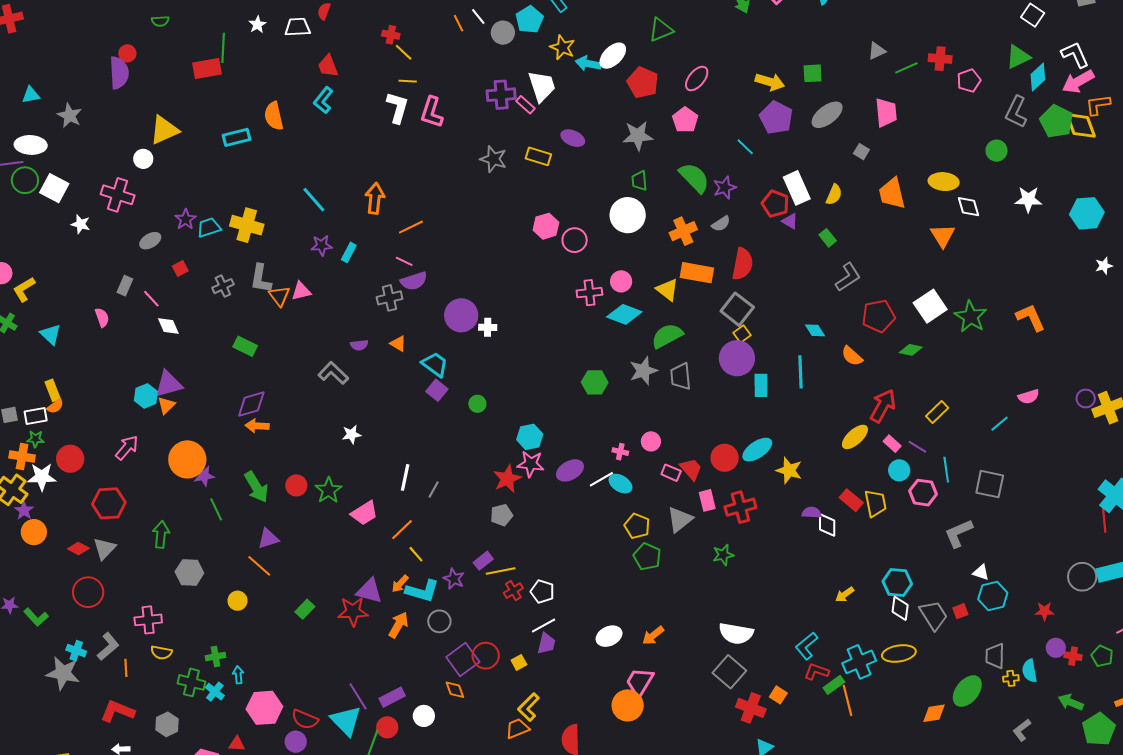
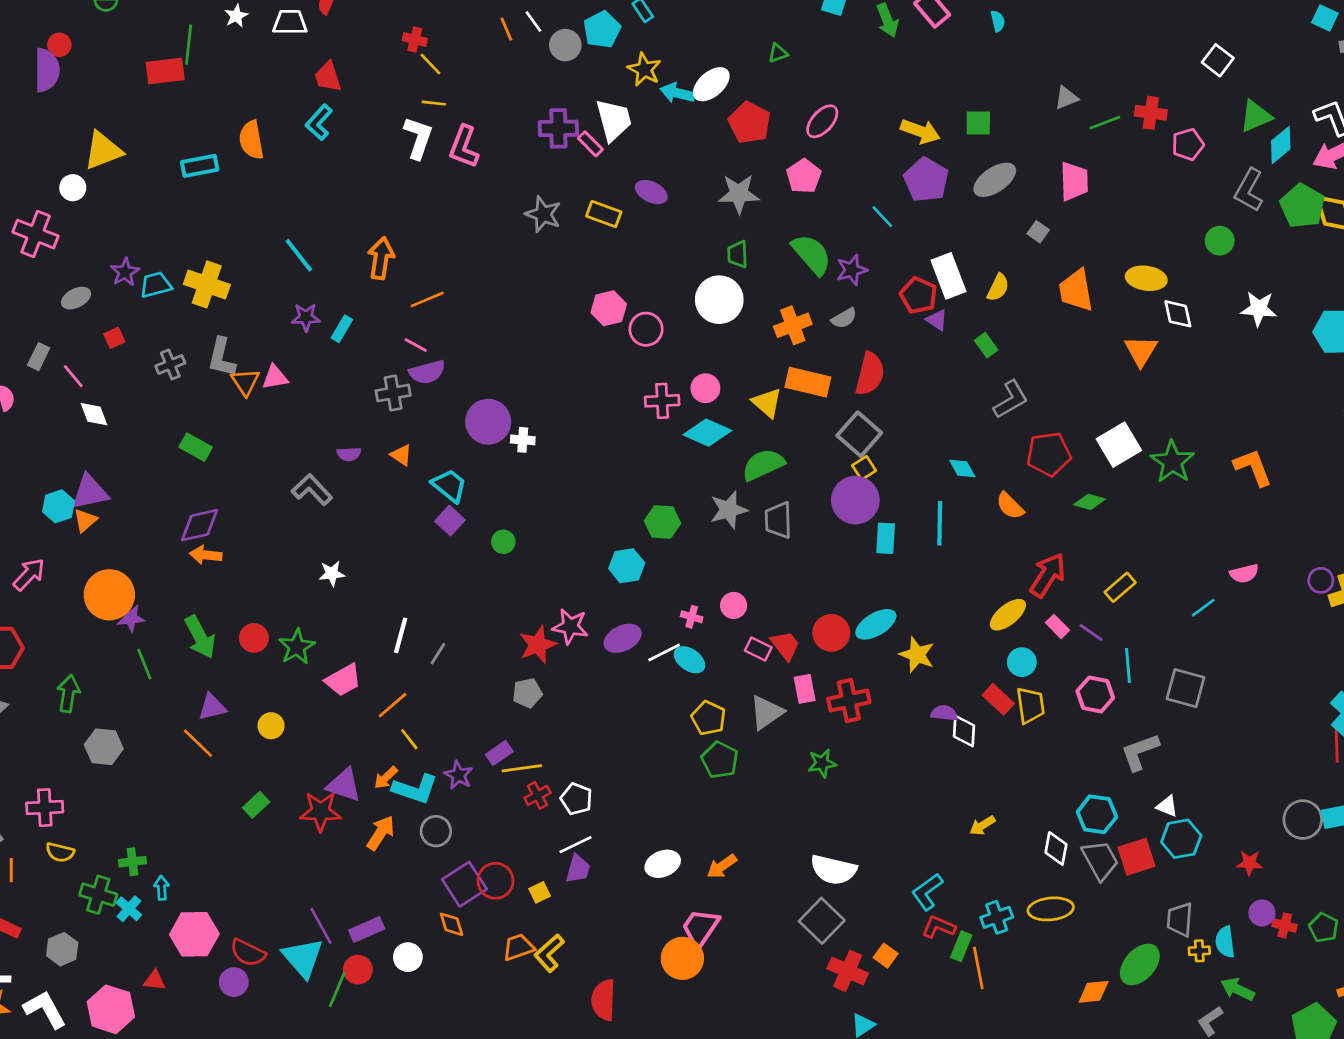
white square: (1033, 15) -> (1218, 60), moved
green triangle: (661, 30) -> (778, 53), size x0.6
cyan hexagon: (530, 437) -> (627, 566), moved
cyan circle: (899, 470) -> (1022, 662), moved
cyan hexagon: (897, 583) -> (1097, 814), moved
yellow circle: (238, 601) -> (271, 726), moved
red square: (960, 611) -> (1137, 857), size x1.8
cyan cross: (859, 662) -> (997, 917), size x0.7
green rectangle: (834, 685) -> (961, 946), turned -35
green arrow: (1071, 702) -> (1238, 989), moved
orange trapezoid: (517, 729) -> (518, 947), moved

